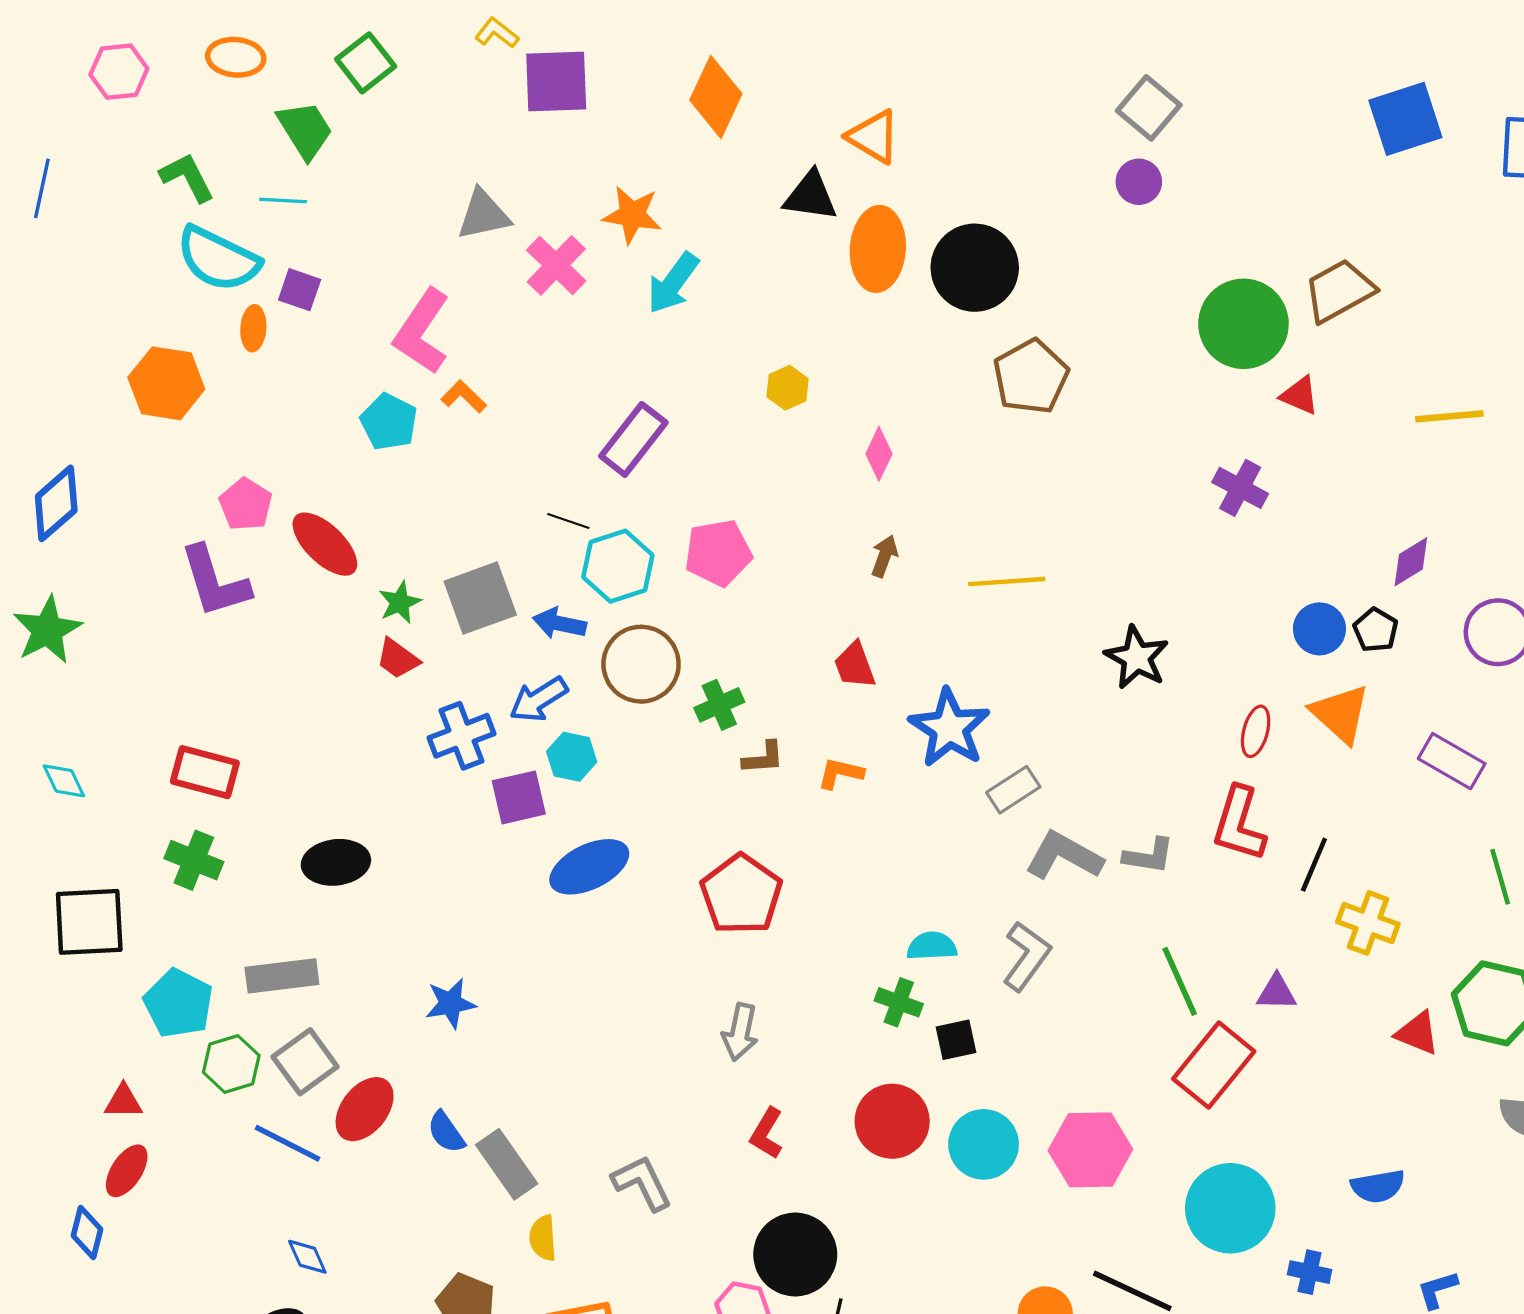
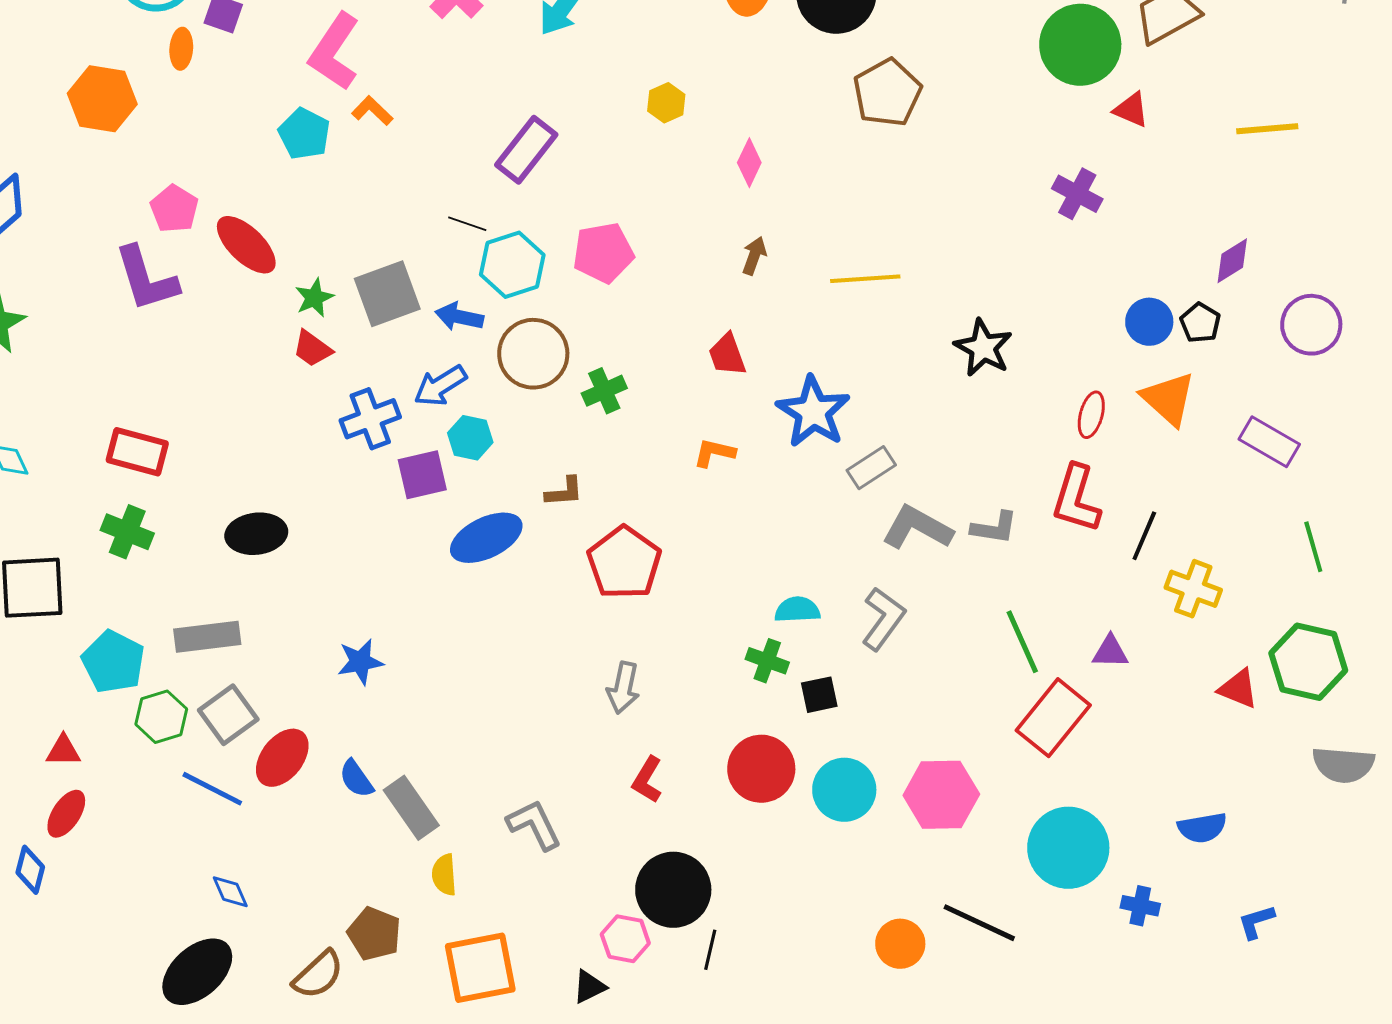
brown L-shape: (763, 758) -> (564, 492), moved

